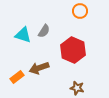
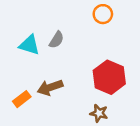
red hexagon: (73, 50) -> (109, 77), moved

